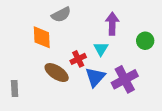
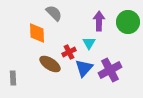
gray semicircle: (61, 15) -> (54, 13), turned -108
green circle: (145, 41) -> (128, 22), moved, size x1.5

